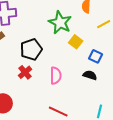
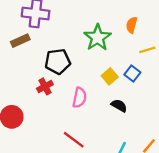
yellow square: (76, 42) -> (110, 76), moved
blue square: (96, 56) -> (132, 74), moved

